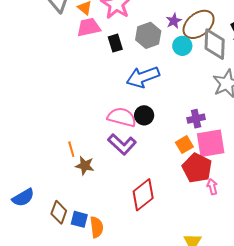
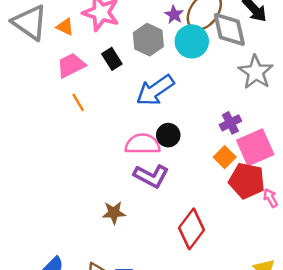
pink trapezoid: (89, 27) -> (71, 65), moved
cyan circle: (182, 46) -> (192, 41), size x1.4
orange line: (71, 149) -> (78, 102), moved

